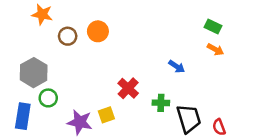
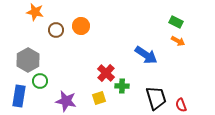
blue arrow: (177, 66) -> (146, 55), size x1.6
green cross: (161, 103) -> (122, 86), moved
yellow square: (106, 115) -> (99, 98), moved

